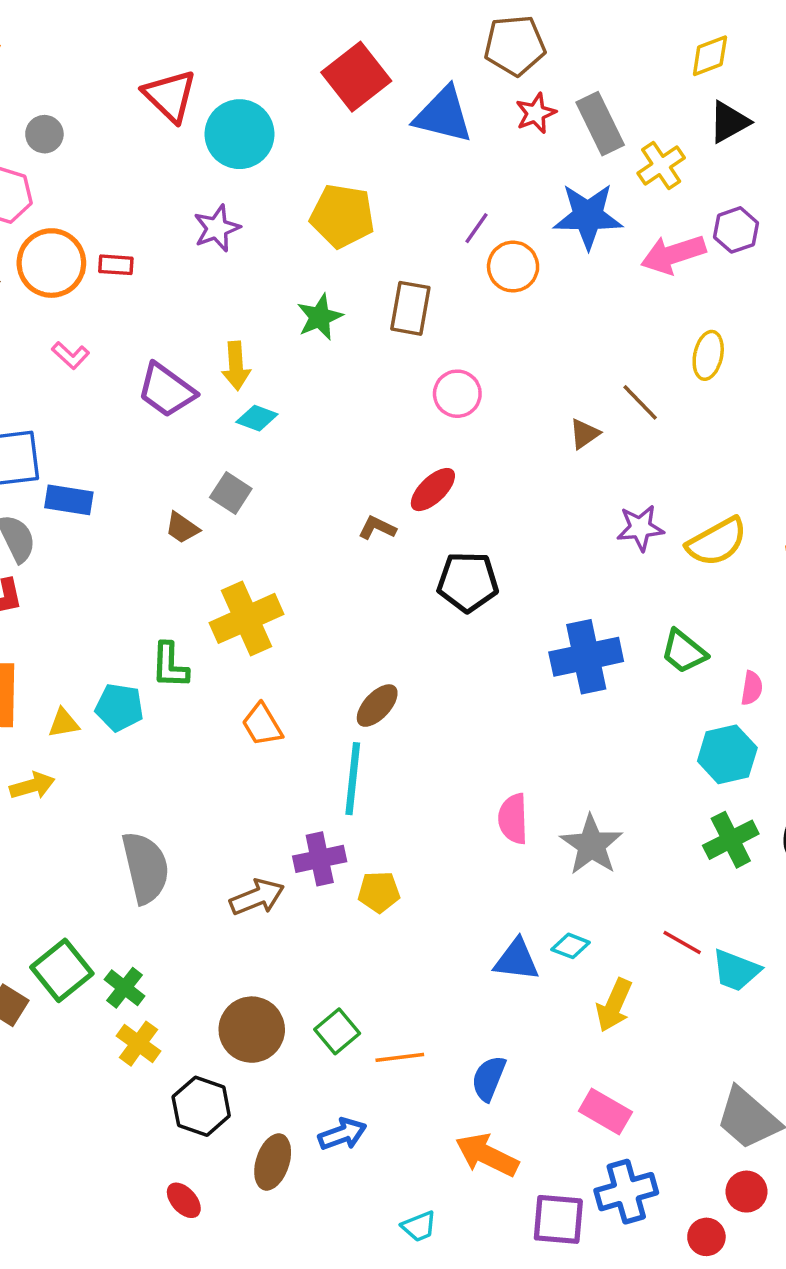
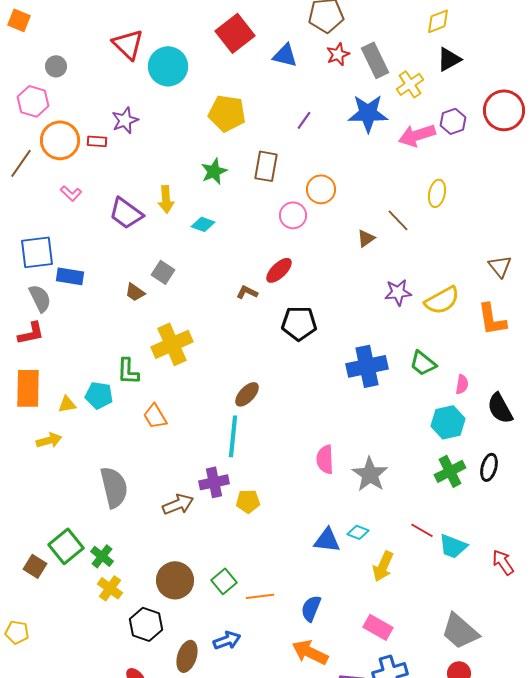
blue triangle: (443, 115) -> (285, 55), size x0.7
purple star: (217, 228) -> (125, 120), moved
orange circle: (513, 267) -> (321, 189), moved
cyan diamond: (257, 418) -> (203, 224), moved
orange trapezoid: (262, 725) -> (155, 416), moved

